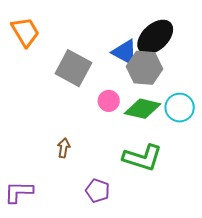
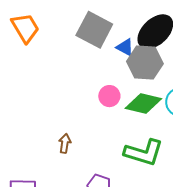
blue triangle: (125, 52) -> (125, 47), size x0.7
gray square: (73, 68) -> (94, 30), moved

